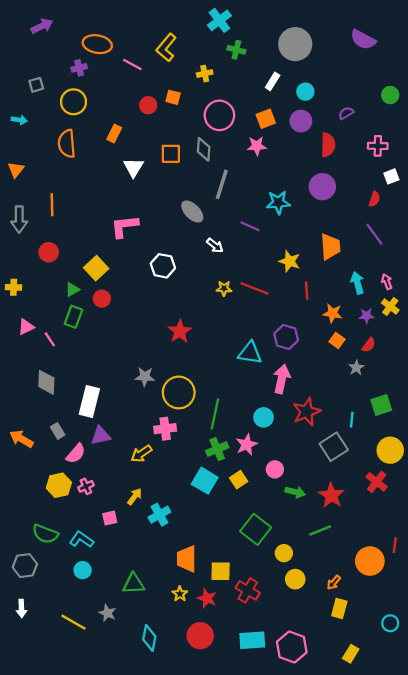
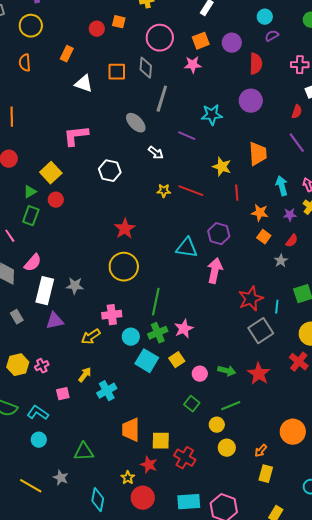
cyan circle: (305, 92) -> (265, 17), moved
orange semicircle: (67, 144) -> (25, 63), size x0.7
white triangle: (133, 167) -> (84, 84), turned -42
gray star: (145, 377) -> (75, 286), moved
yellow circle: (179, 392) -> (124, 267), moved
red star: (307, 412) -> (251, 299), moved
cyan circle: (264, 417) -> (131, 337), moved
pink semicircle: (76, 454) -> (33, 263), moved
pink circle: (275, 469) -> (200, 374), moved
green square: (256, 529) -> (192, 404), size x0.6
green line: (320, 530) -> (231, 406), moved
yellow star: (180, 594) -> (128, 478), moved

